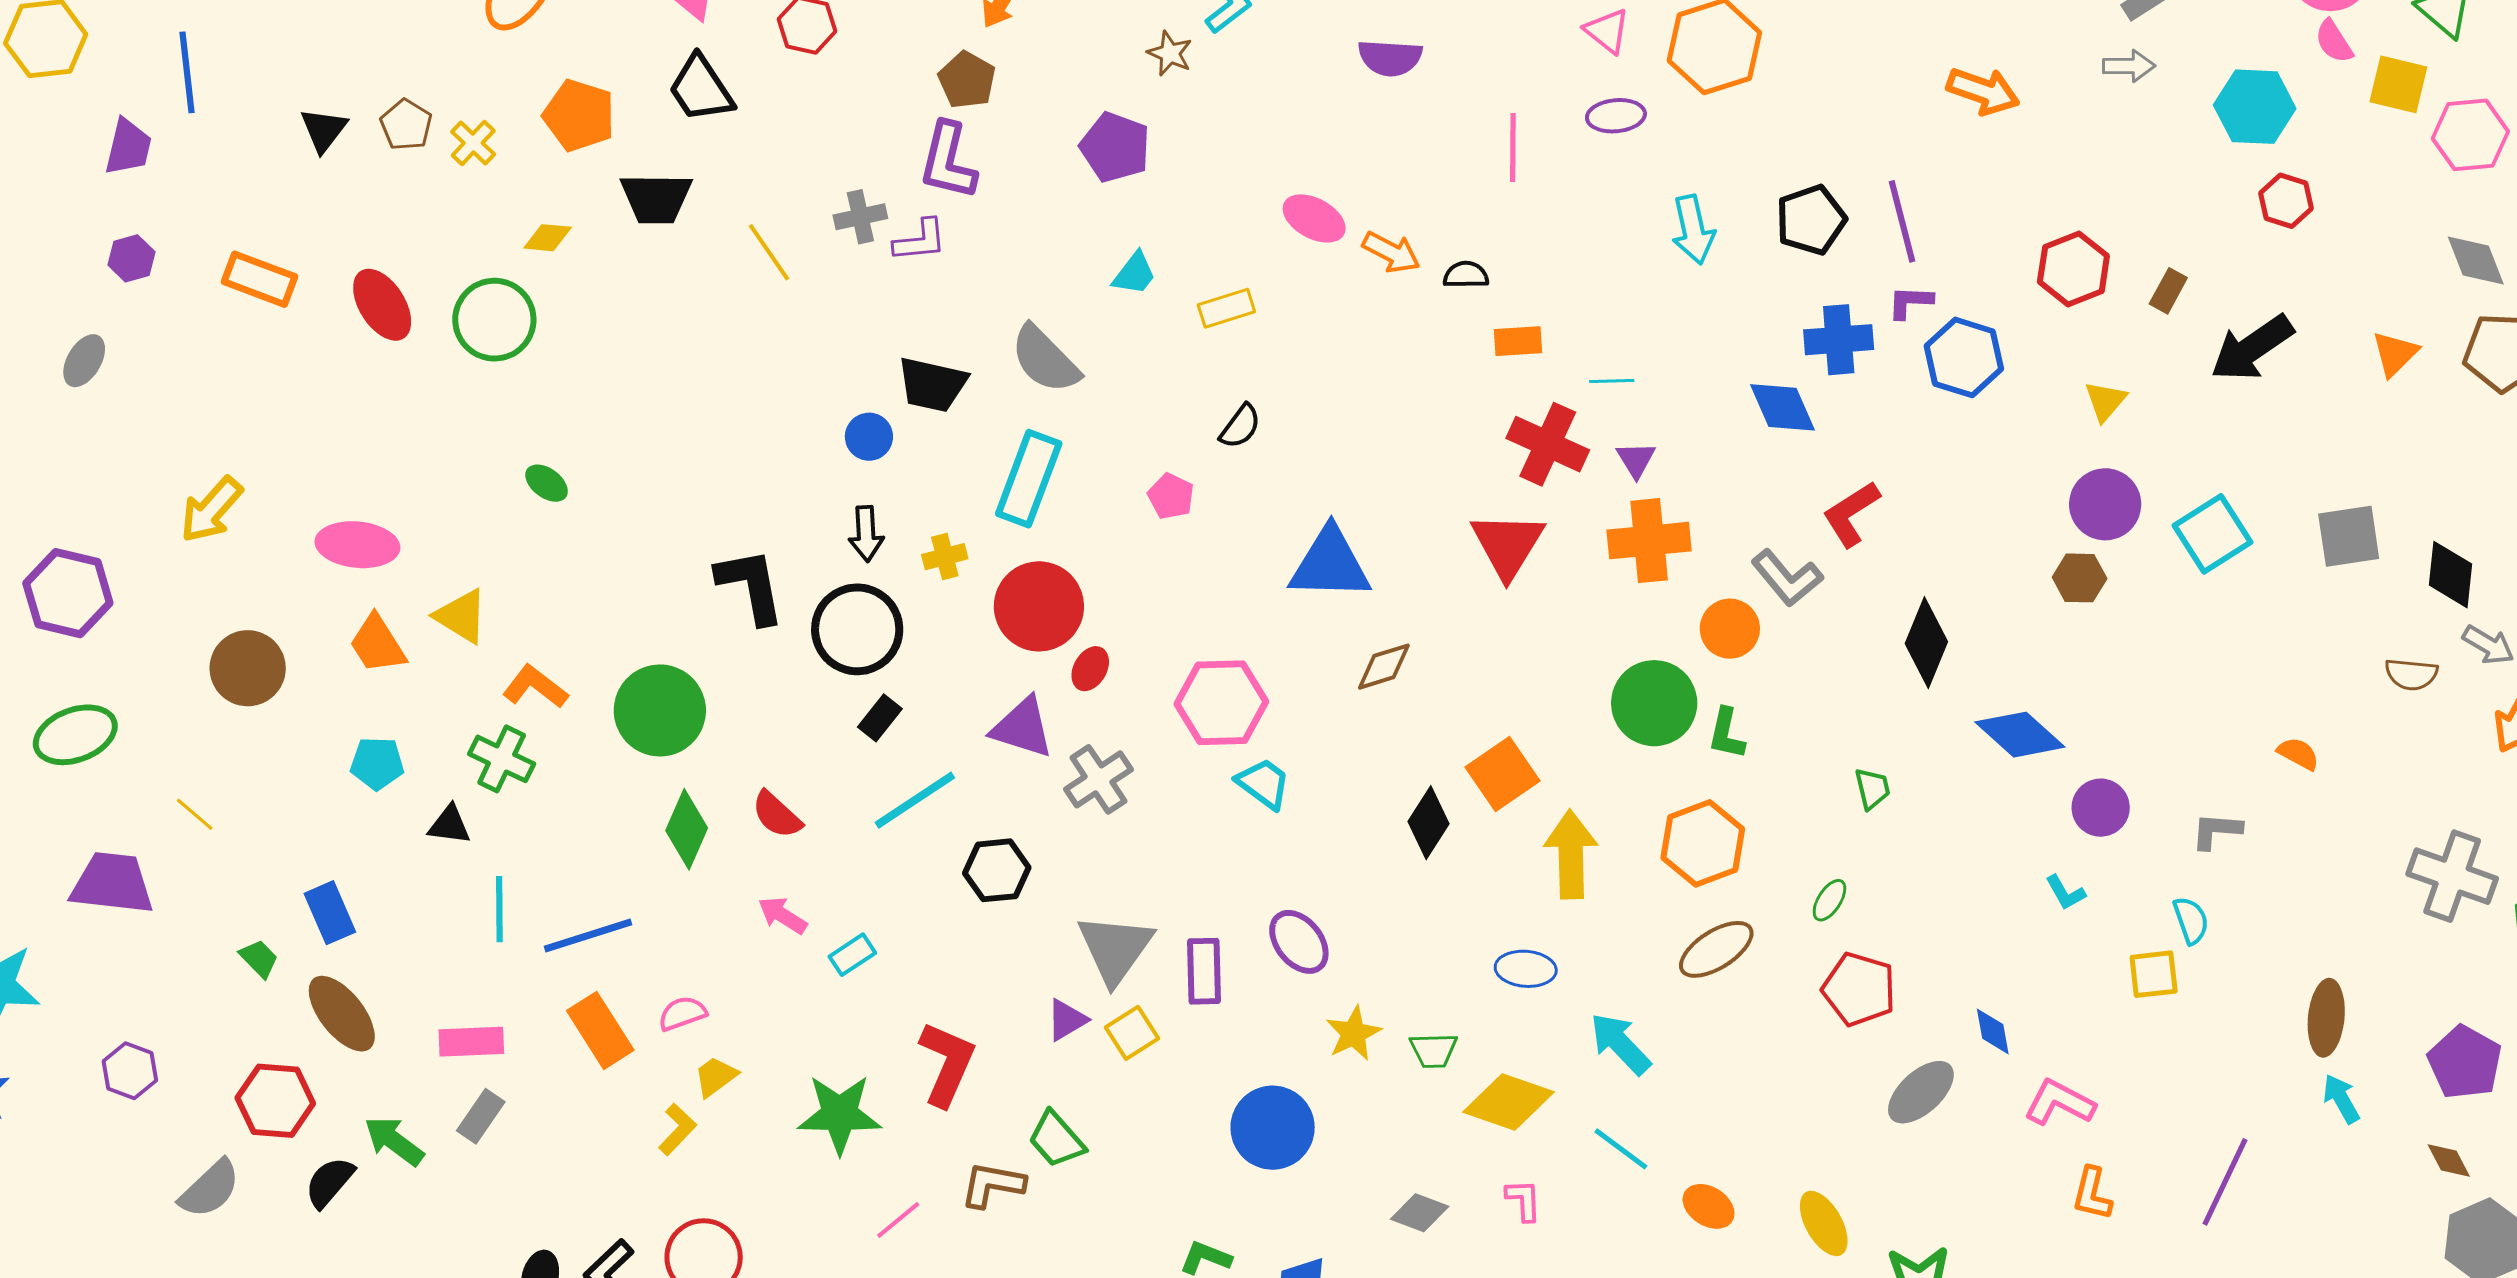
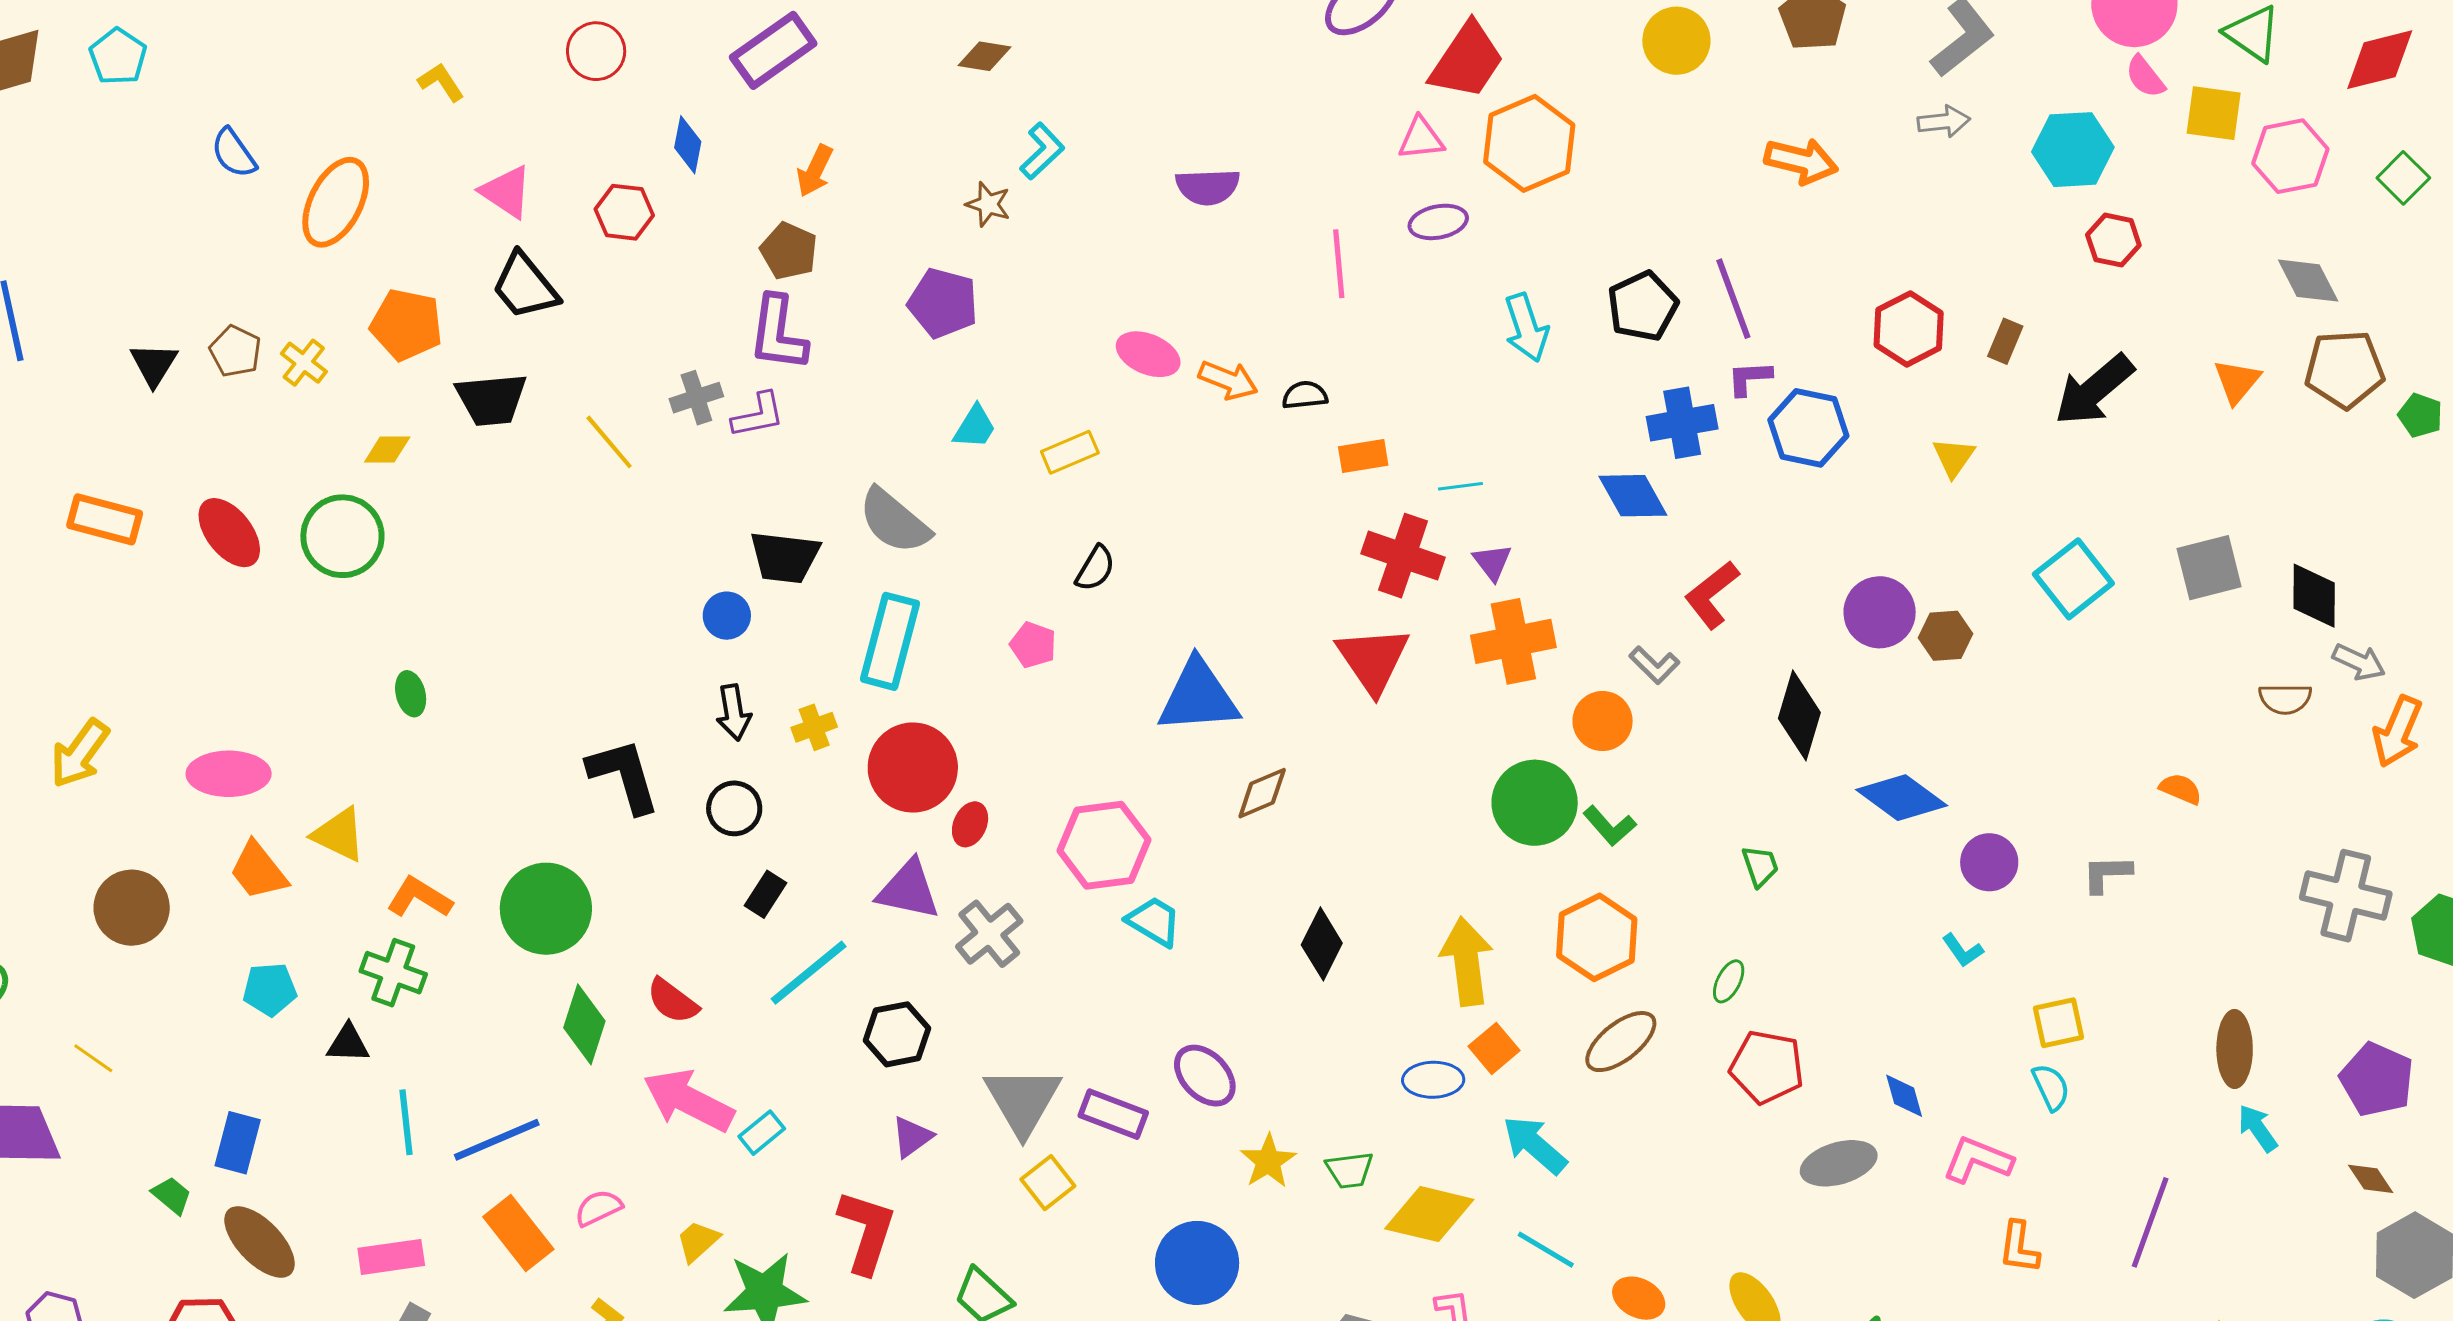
pink triangle: (1607, 31) -> (1421, 139), turned -39
green ellipse: (547, 483) -> (411, 694), turned 45
purple circle: (2105, 504) -> (1880, 612), moved
gray L-shape: (1787, 578) -> (1654, 665), size x0.7
black circle: (857, 629) -> (734, 808), size x0.6
green L-shape: (1726, 734) -> (1610, 826), turned -48
orange square: (1503, 774) -> (1494, 1048), moved, size x0.7
blue rectangle: (330, 913) -> (238, 1143), turned 44
pink arrow: (783, 915) -> (688, 1100), size x1.8
cyan semicircle: (2191, 920) -> (2051, 1087), moved
purple rectangle: (1204, 971) -> (1113, 1114), turned -62
purple triangle: (1067, 1020) -> (912, 1137), moved
yellow trapezoid: (716, 1077) -> (698, 1241), moved
gray ellipse: (1921, 1092) -> (1839, 1163), turned 32

